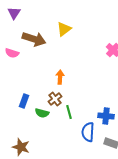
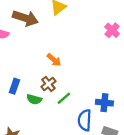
orange arrow: (60, 77) -> (54, 60), turned 128
green line: (69, 112) -> (64, 98), turned 64

